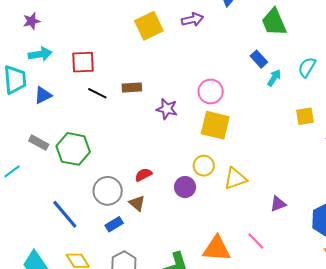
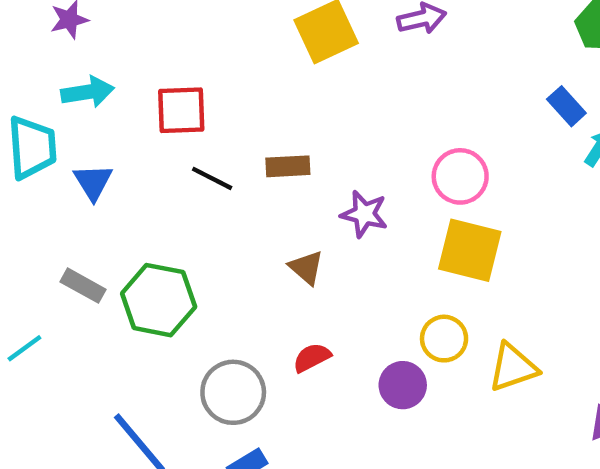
blue triangle: (43, 95) -> (93, 182), turned -36
brown triangle: (137, 203) -> (306, 268), moved

